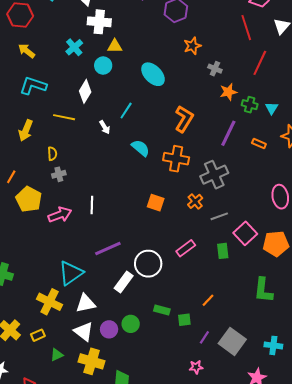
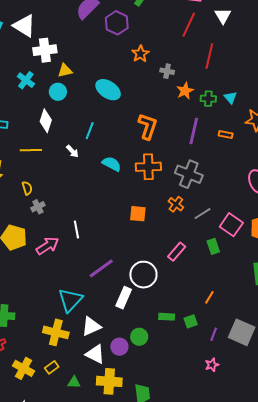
red line: (246, 28) -> (189, 25), turned 55
gray cross: (214, 175) -> (189, 174), turned -32
green triangle: (57, 355) -> (74, 382), turned 40

